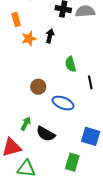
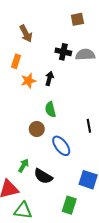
orange rectangle: (16, 19) -> (16, 61), turned 32
green semicircle: (71, 64) -> (50, 109), moved
blue ellipse: (63, 103) -> (61, 146), turned 30

